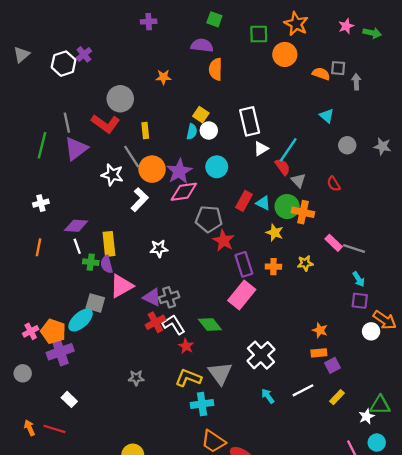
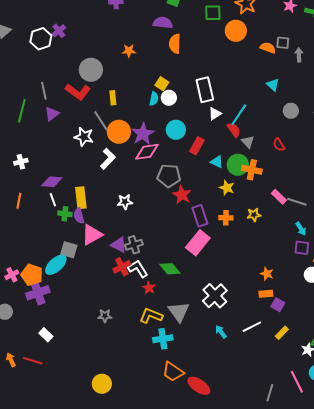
purple triangle: (76, 149) -> (52, 114), size x0.7
red rectangle: (244, 201) -> (197, 146), moved
purple square: (332, 365) -> (278, 305), turned -32

